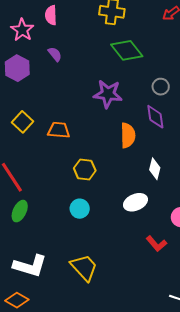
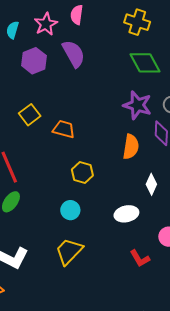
purple semicircle: (55, 54) -> (74, 54), size x1.8
purple star: (108, 94) -> (137, 105), moved
yellow trapezoid: (84, 267) -> (69, 251), moved, turned -104

